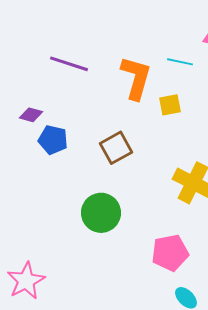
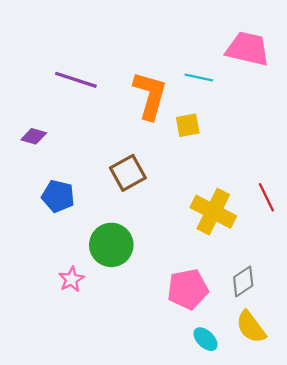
blue pentagon: (53, 140) -> (58, 196), moved
pink star: (26, 281) -> (71, 279), moved, size x0.6

